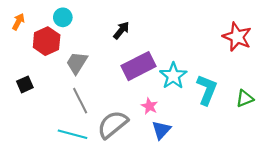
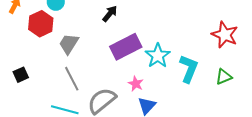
red star: (237, 37) -> (225, 35), moved
black square: (25, 84) -> (21, 75), moved

